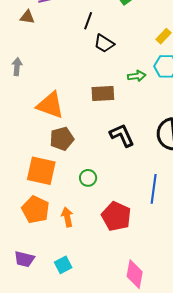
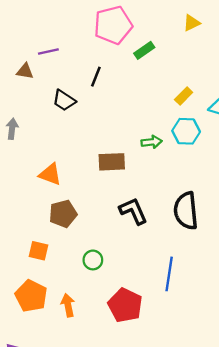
black trapezoid: (104, 44) -> (64, 100), moved
orange triangle: (50, 105) -> (50, 174), size x0.7
orange square: (41, 171) -> (38, 251), size x0.6

